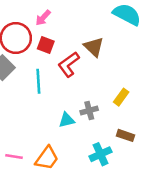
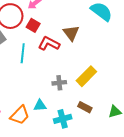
red L-shape: (69, 64) -> (49, 44), turned 55
yellow rectangle: (121, 97) -> (86, 76), size x1.5
cyan triangle: (67, 120) -> (40, 105), moved

